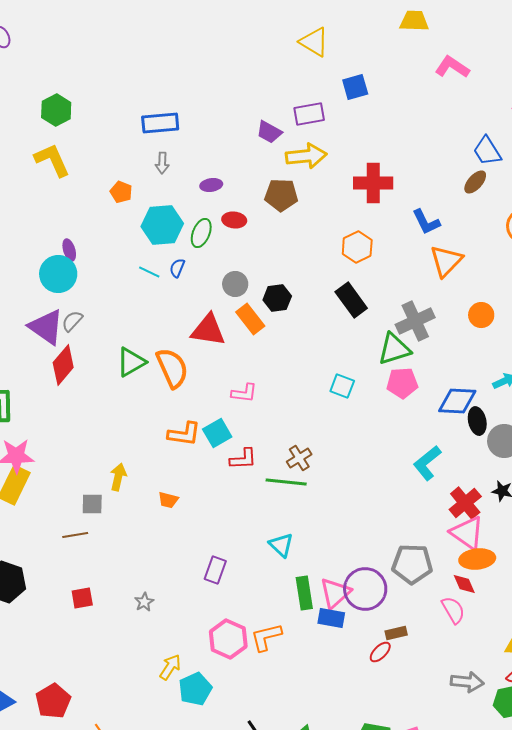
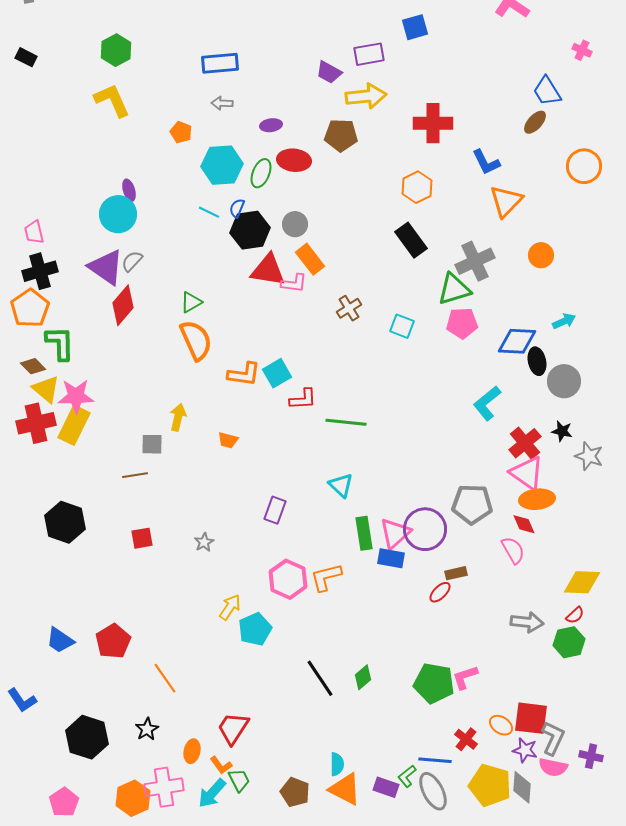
gray arrow: (162, 163) -> (222, 103), turned 90
red ellipse: (234, 220) -> (294, 160), size x1.4
black hexagon: (277, 298) -> (250, 230), moved, size x1.4
green triangle: (131, 362) -> (191, 302), size x0.7
orange semicircle: (172, 368) -> (196, 340), moved
pink L-shape: (244, 393) -> (294, 283), moved
brown cross: (299, 458) -> (349, 308), moved

